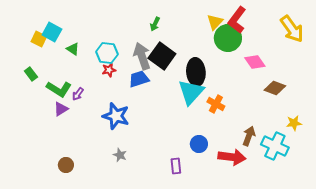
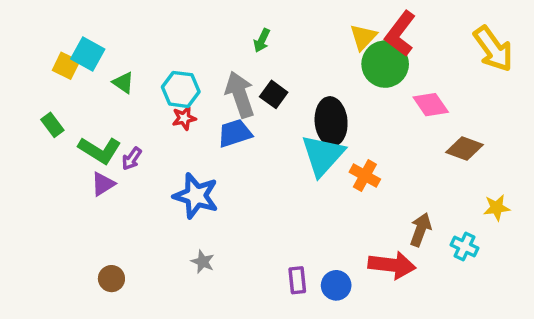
black square: (162, 56) -> (274, 94), size x0.6
blue circle: (199, 144) -> (336, 285), moved
cyan cross: (275, 146) -> (465, 246), size x0.6

